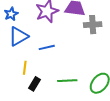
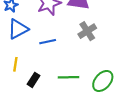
gray cross: (93, 25) -> (87, 31), moved, turned -30
yellow line: (25, 68) -> (15, 64), moved

